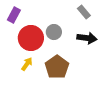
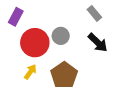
black arrow: (87, 38) -> (98, 43), turned 36

